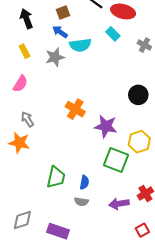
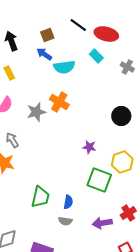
gray star: (55, 57) -> (36, 112), moved
orange cross: (75, 109) -> (59, 102), moved
purple star: (106, 126) -> (89, 147), size x0.6

